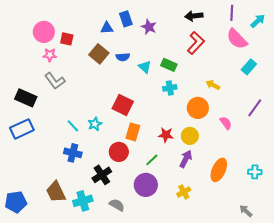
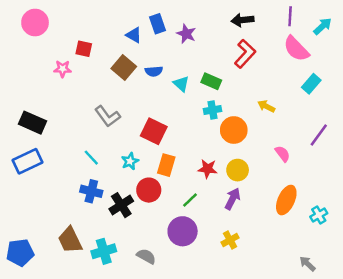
blue triangle: (107, 28) -> (134, 35), turned 32
pink circle: (44, 32) -> (35, 23), moved
gray L-shape: (55, 81) -> (108, 116), moved
orange circle: (198, 108) -> (234, 130), moved
cyan star: (95, 124) -> (130, 161), moved
orange ellipse: (219, 170) -> (286, 200), moved
cyan cross: (255, 172) -> (319, 215), turned -32
black cross: (102, 175) -> (121, 205), moved

